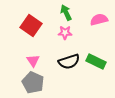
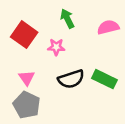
pink star: (65, 33) -> (56, 47), moved

